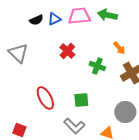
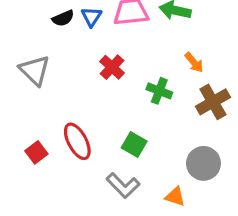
blue triangle: (54, 19) -> (91, 17), turned -32
green square: (81, 100) -> (134, 144), turned 35
red square: (19, 130) -> (36, 152), moved, turned 32

